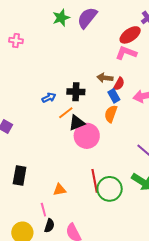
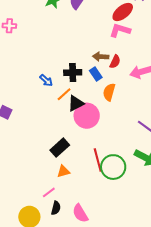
blue rectangle: (114, 96) -> (96, 74), moved
blue arrow: (49, 98) -> (46, 80), turned 72
black rectangle: (20, 176) -> (60, 148), moved, turned 42
pink line: (43, 210) -> (49, 192), turned 72

